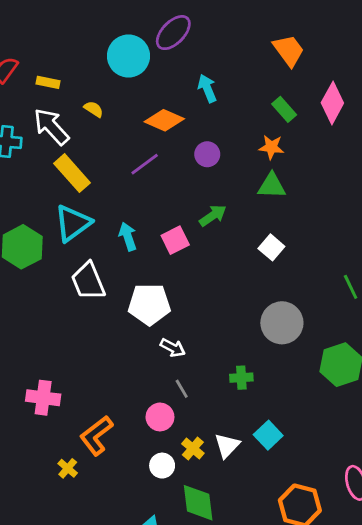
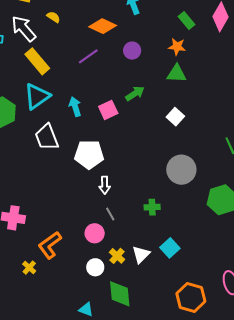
white arrow: (173, 348) -> (105, 185), turned 60

